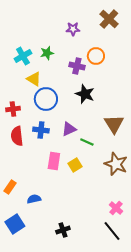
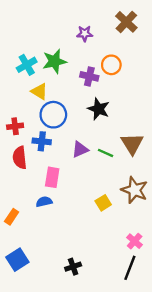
green star: (47, 53) -> (55, 61), size x1.5
blue cross: (41, 130) -> (42, 141), moved
green line: (87, 142) -> (106, 153), moved
pink rectangle: (54, 161) -> (52, 177), moved
yellow square: (75, 165) -> (103, 203), moved
blue semicircle: (34, 199) -> (44, 202), moved
black line: (112, 231) -> (130, 268), turned 60

